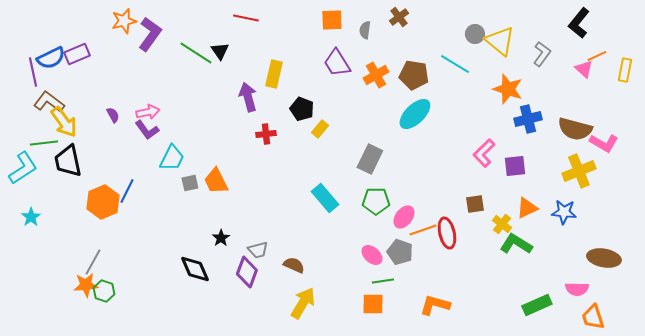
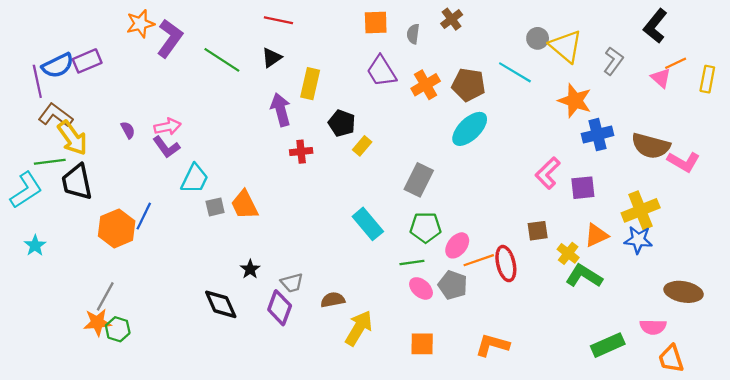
black triangle: (220, 51) -> (272, 58), moved, turned 30
yellow cross: (579, 171) -> (641, 210), moved
brown semicircle: (294, 265) -> (333, 300), turned -35
green line: (383, 281) -> (412, 262), moved
yellow arrow: (303, 303) -> (359, 328), moved

